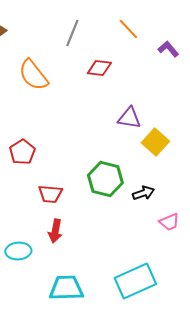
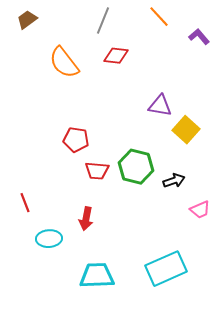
red diamond: (99, 68) -> (116, 56), moved
red pentagon: (22, 152) -> (76, 140), moved, turned -30
red trapezoid: (50, 194) -> (97, 171), moved

